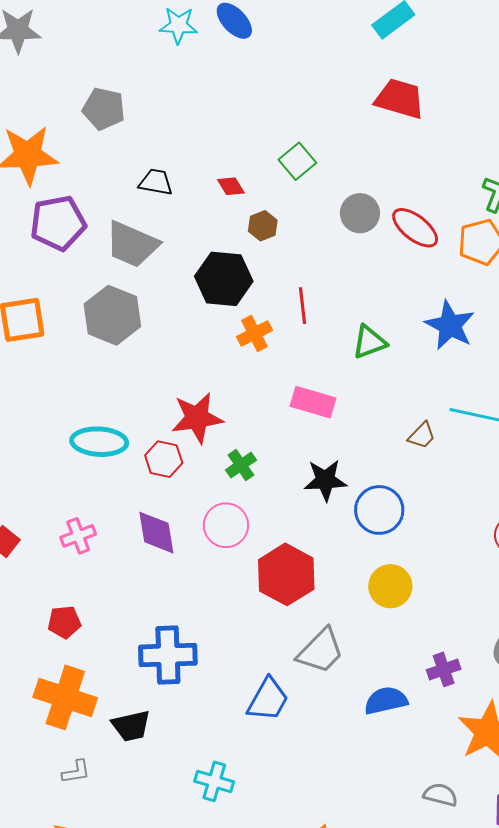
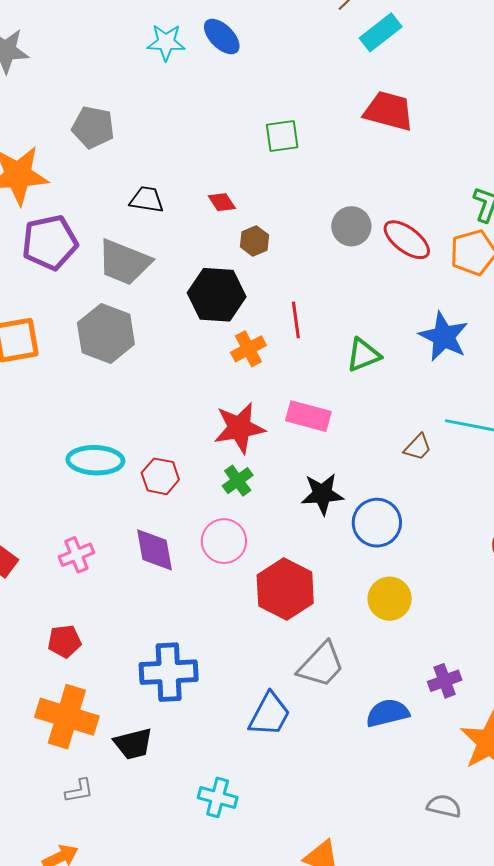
green square: (297, 161) -> (282, 136), moved, turned 33
red star: (197, 418) -> (239, 428), moved

